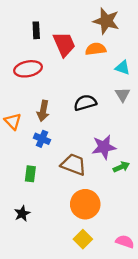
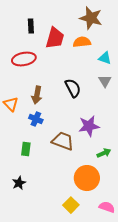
red trapezoid: (64, 44) -> (55, 38), turned 40
black semicircle: (85, 103) -> (73, 88), turned 78
green arrow: (121, 167) -> (104, 153), moved
orange circle: (85, 204) -> (87, 178), moved

